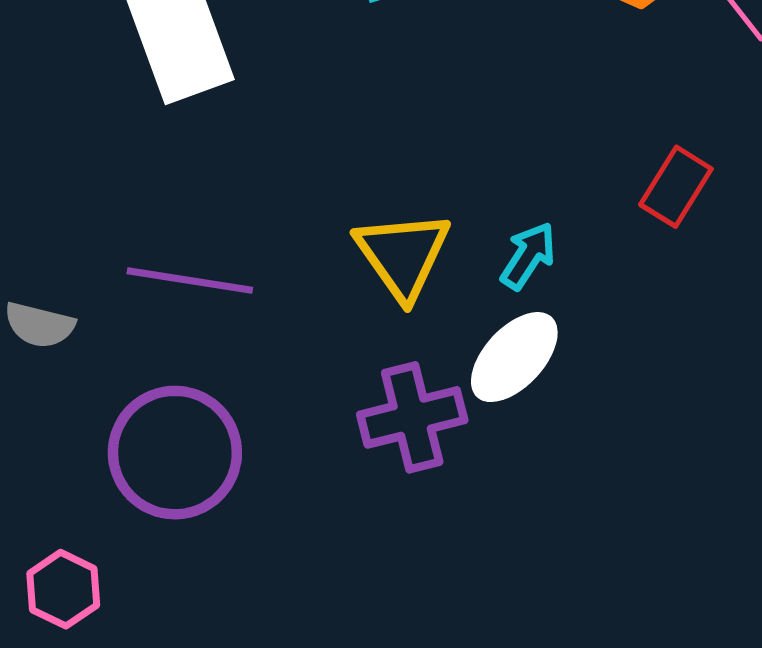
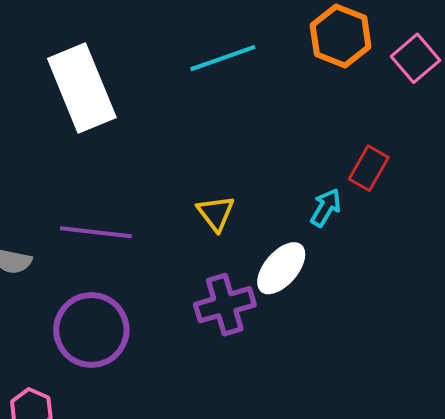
yellow triangle: (403, 255) -> (216, 213), size x0.7
cyan arrow: (528, 256) -> (326, 208), moved

